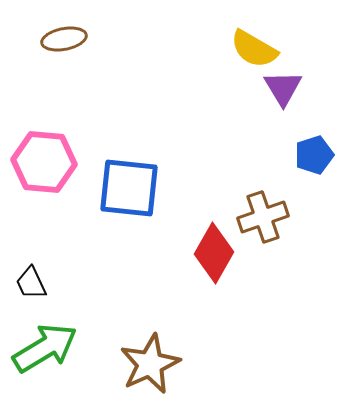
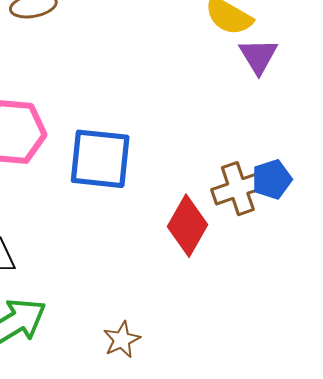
blue pentagon: (314, 155) -> (272, 179), moved
brown star: (150, 364) -> (122, 340), size x0.6

